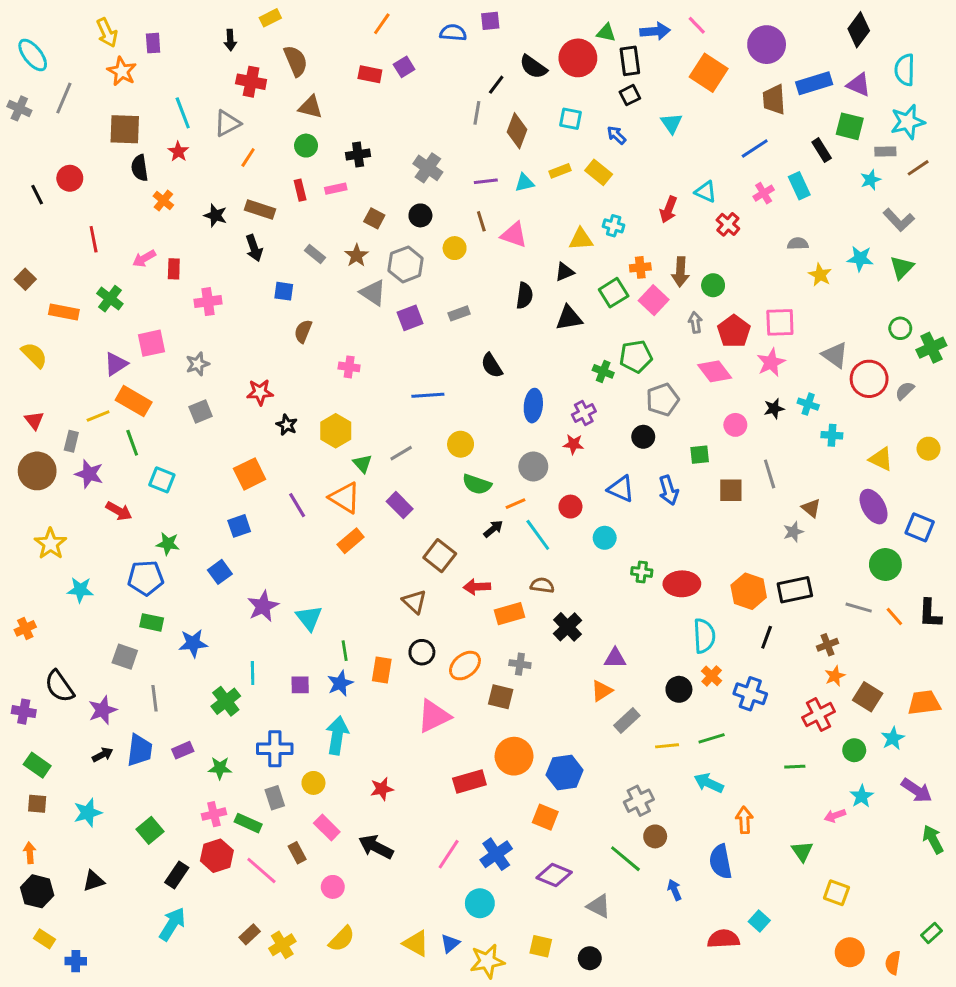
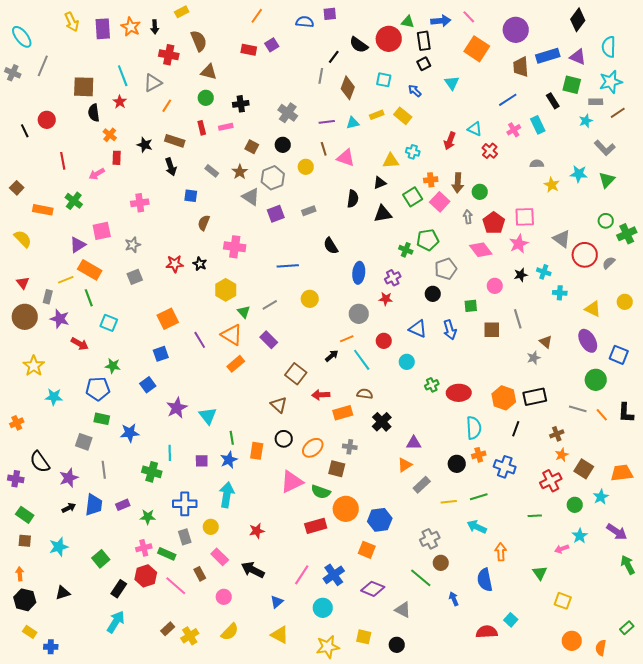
purple rectangle: (153, 43) -> (103, 29), size x1.5
orange star: (122, 71) -> (131, 27), moved
red rectangle: (174, 269) -> (117, 158), moved
pink cross: (349, 367) -> (235, 247), size x1.5
black star: (287, 425) -> (200, 264), moved
green semicircle: (477, 484) -> (321, 492), moved
green cross: (642, 572) -> (432, 385), turned -32
orange cross: (712, 676) -> (479, 455), turned 32
green cross: (226, 701) -> (152, 472), turned -36
blue triangle: (450, 943) -> (277, 602), moved

